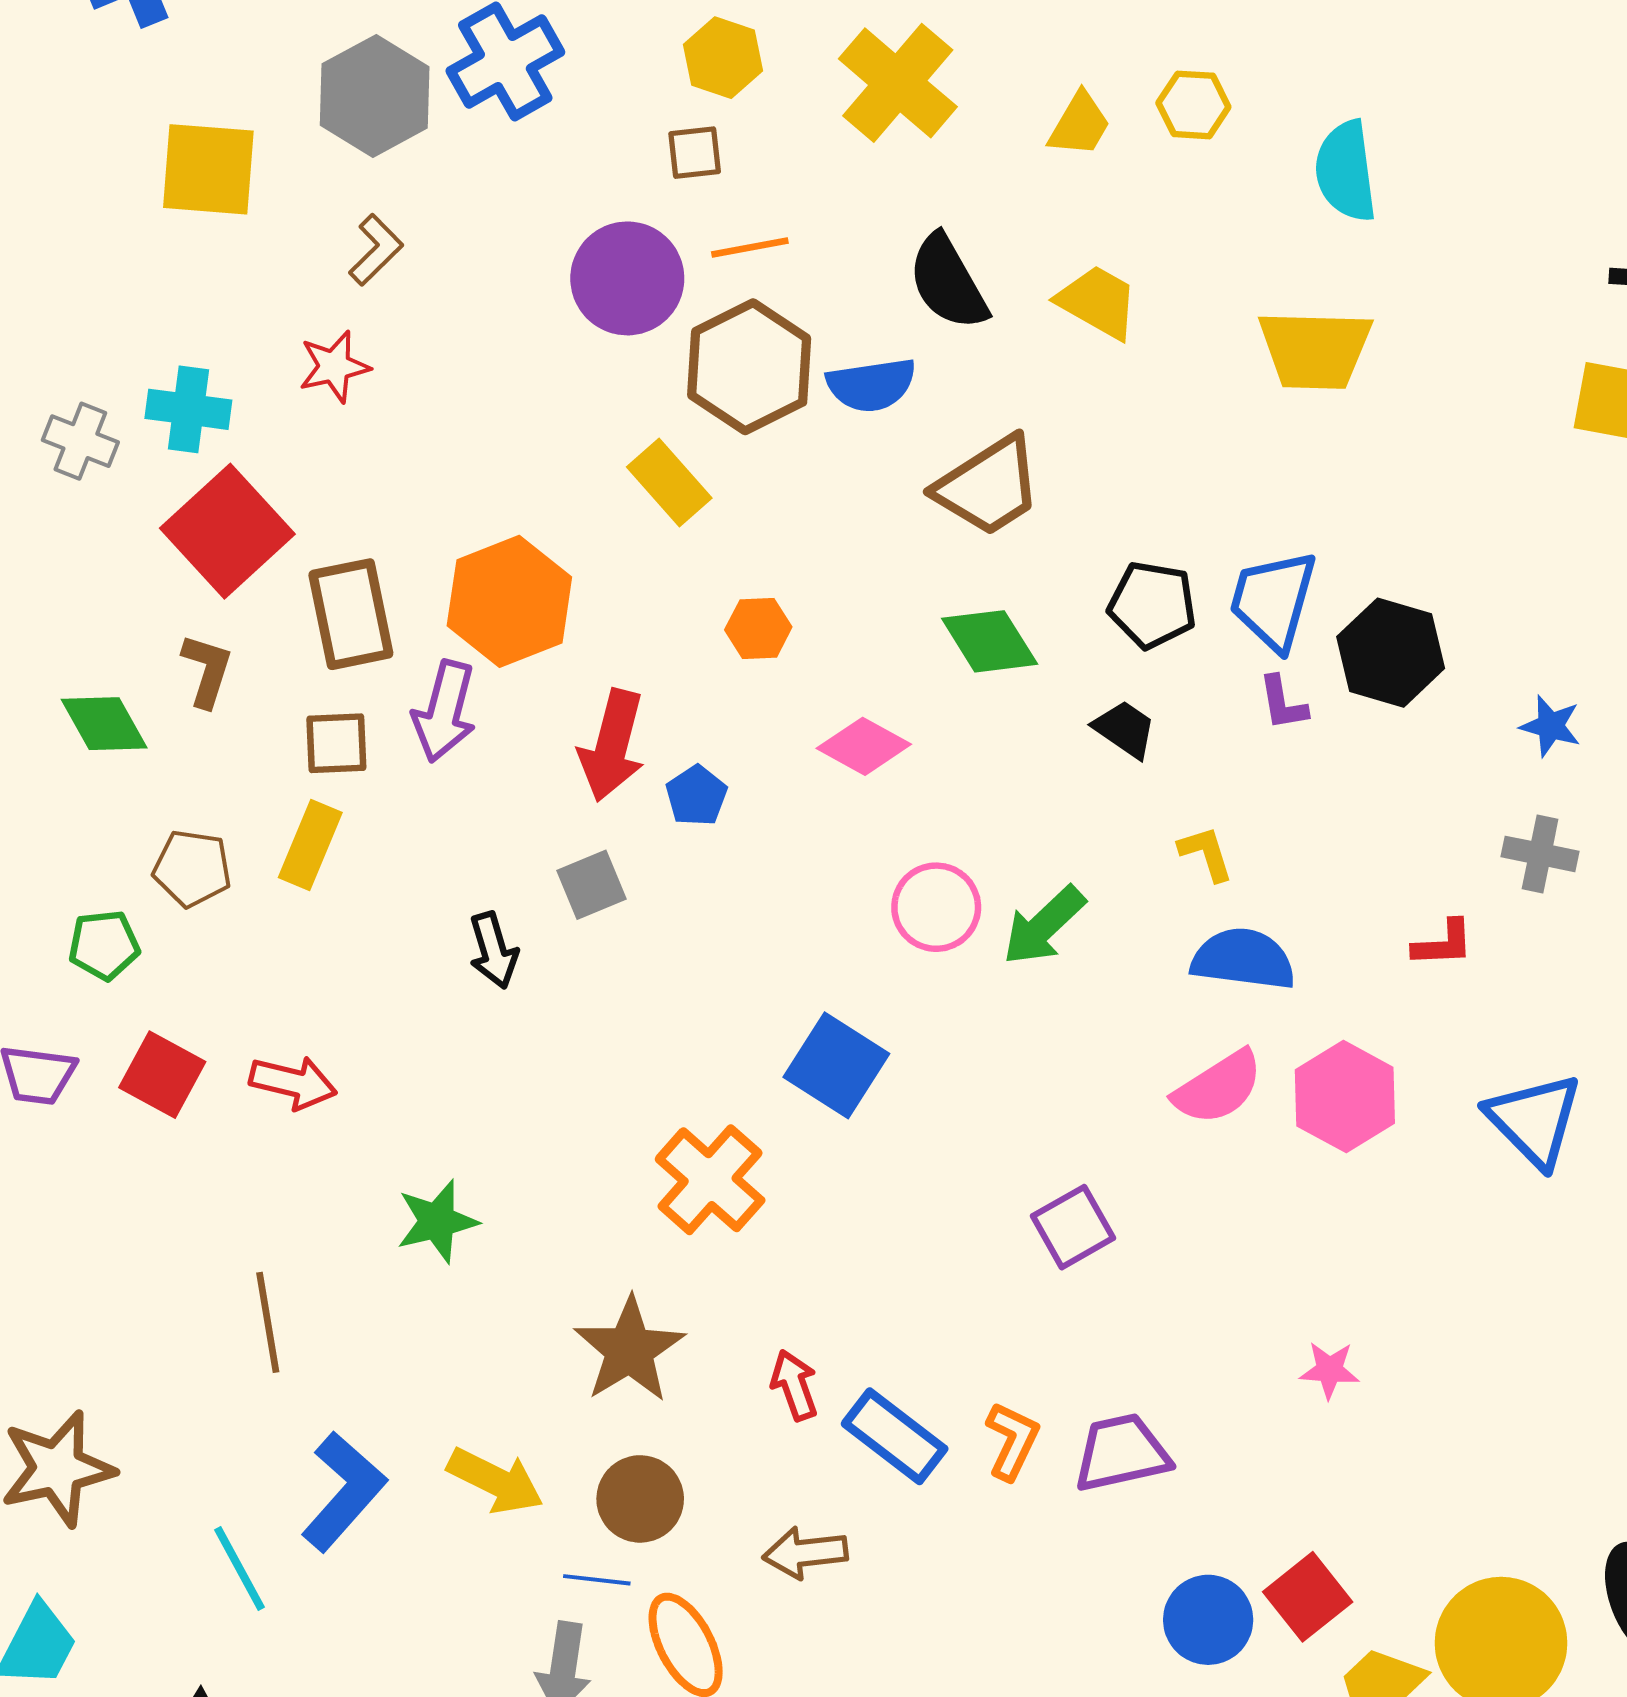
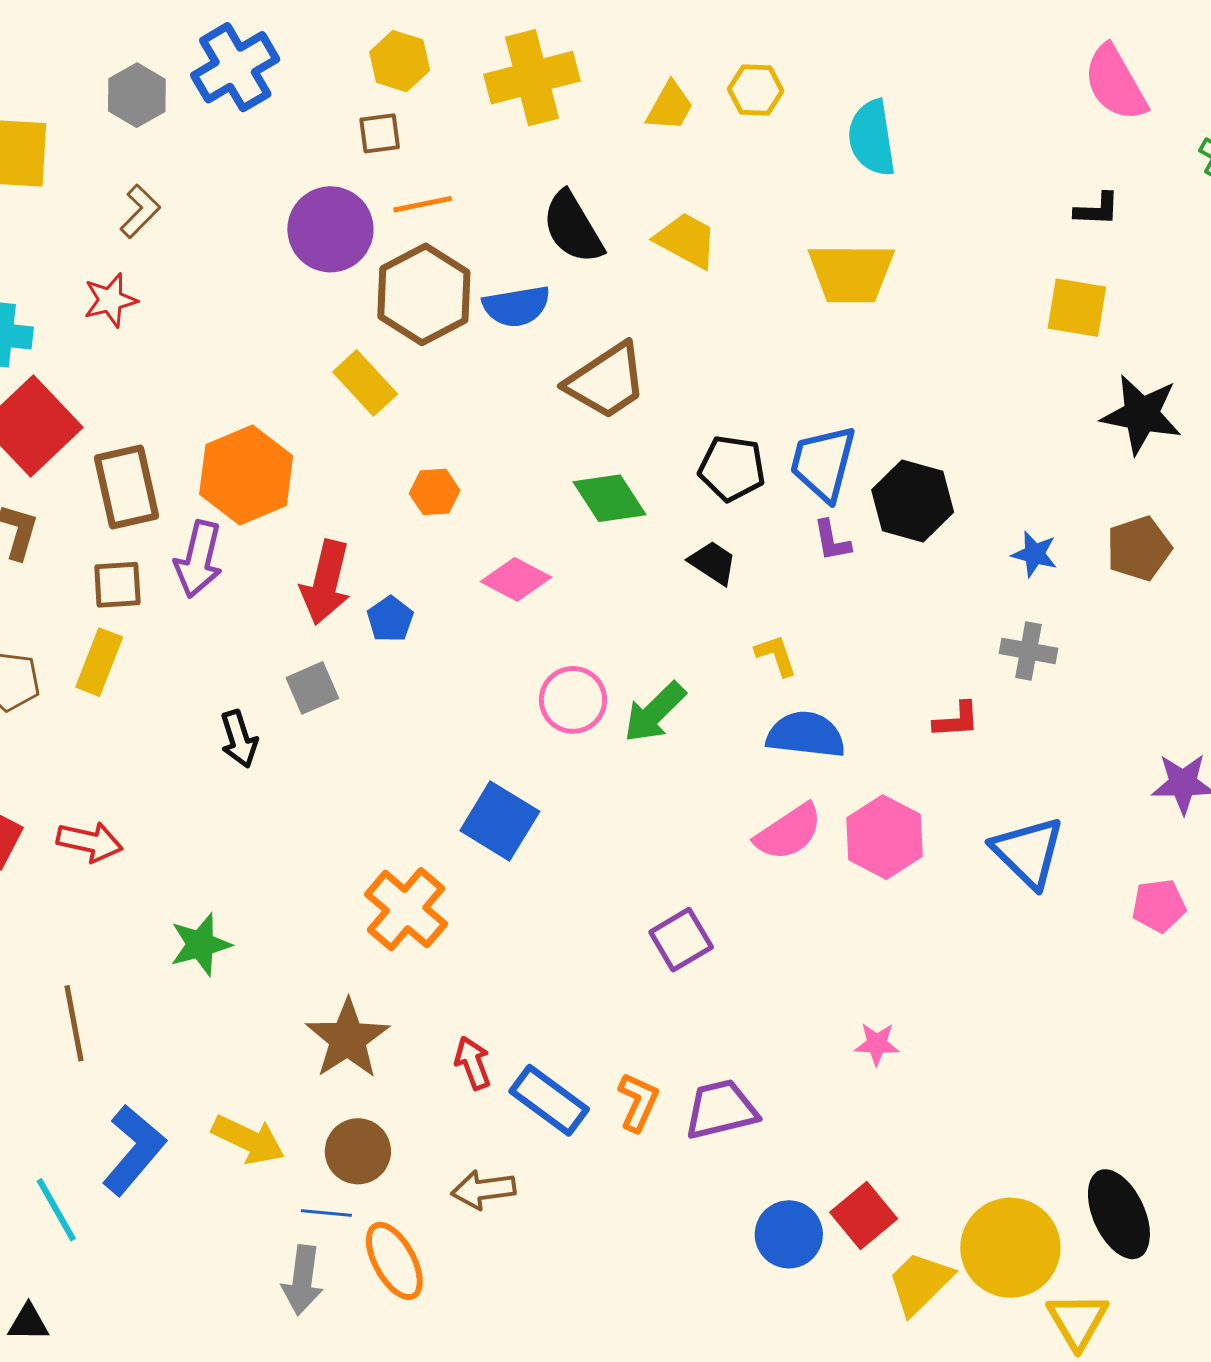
yellow cross: (898, 83) -> (532, 78), turned 36
gray hexagon: (375, 96) -> (137, 95), size x0.7

